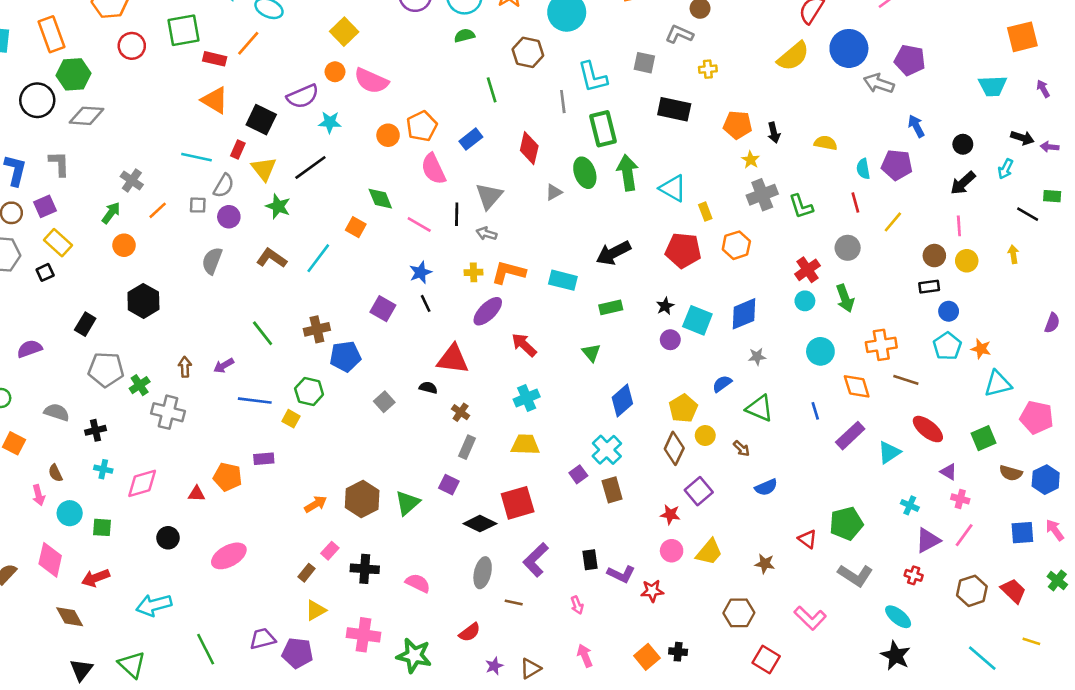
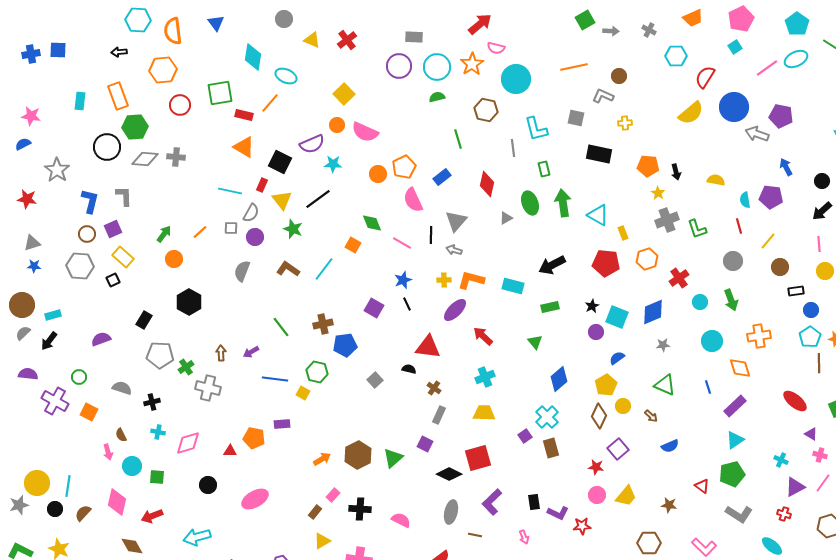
green rectangle: (603, 129) -> (544, 169), size x0.6
gray cross: (132, 180) -> (176, 157), moved, turned -30
brown circle: (934, 256) -> (780, 267), moved
red cross: (807, 270) -> (679, 278), moved
brown line: (906, 380) -> (819, 363), moved, turned 72
blue semicircle: (722, 384) -> (617, 358), moved
cyan triangle: (889, 452) -> (735, 440), moved

